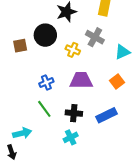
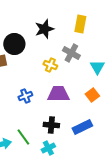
black circle: (45, 35) -> (14, 44), moved
cyan triangle: (122, 52) -> (97, 67), turned -35
green line: (44, 109) -> (23, 137), moved

